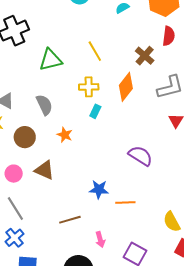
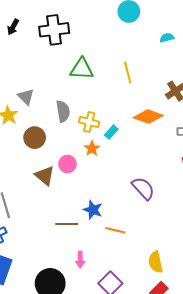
yellow cross: (89, 87) -> (89, 122), moved
orange diamond: (126, 87) -> (148, 117), turned 56
orange star: (65, 135) -> (92, 148), moved
pink circle: (14, 174) -> (67, 164), moved
brown line: (70, 220) -> (67, 224), moved

